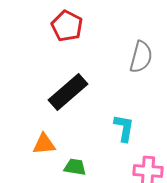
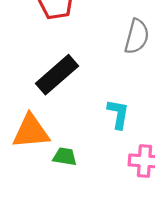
orange triangle: (44, 144) -> (31, 131), size x1.5

